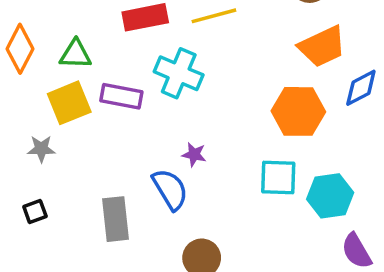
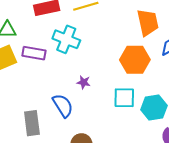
orange trapezoid: (322, 47) -> (148, 23), turned -76
purple star: (194, 154) -> (84, 82), moved

